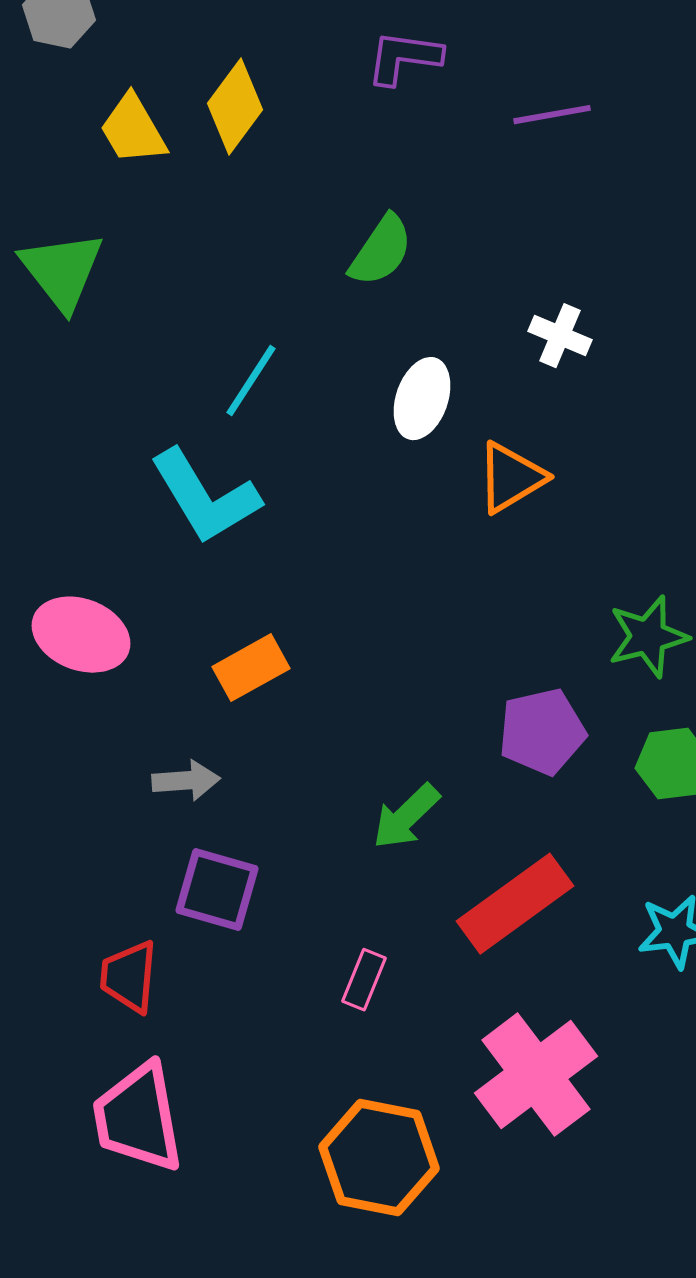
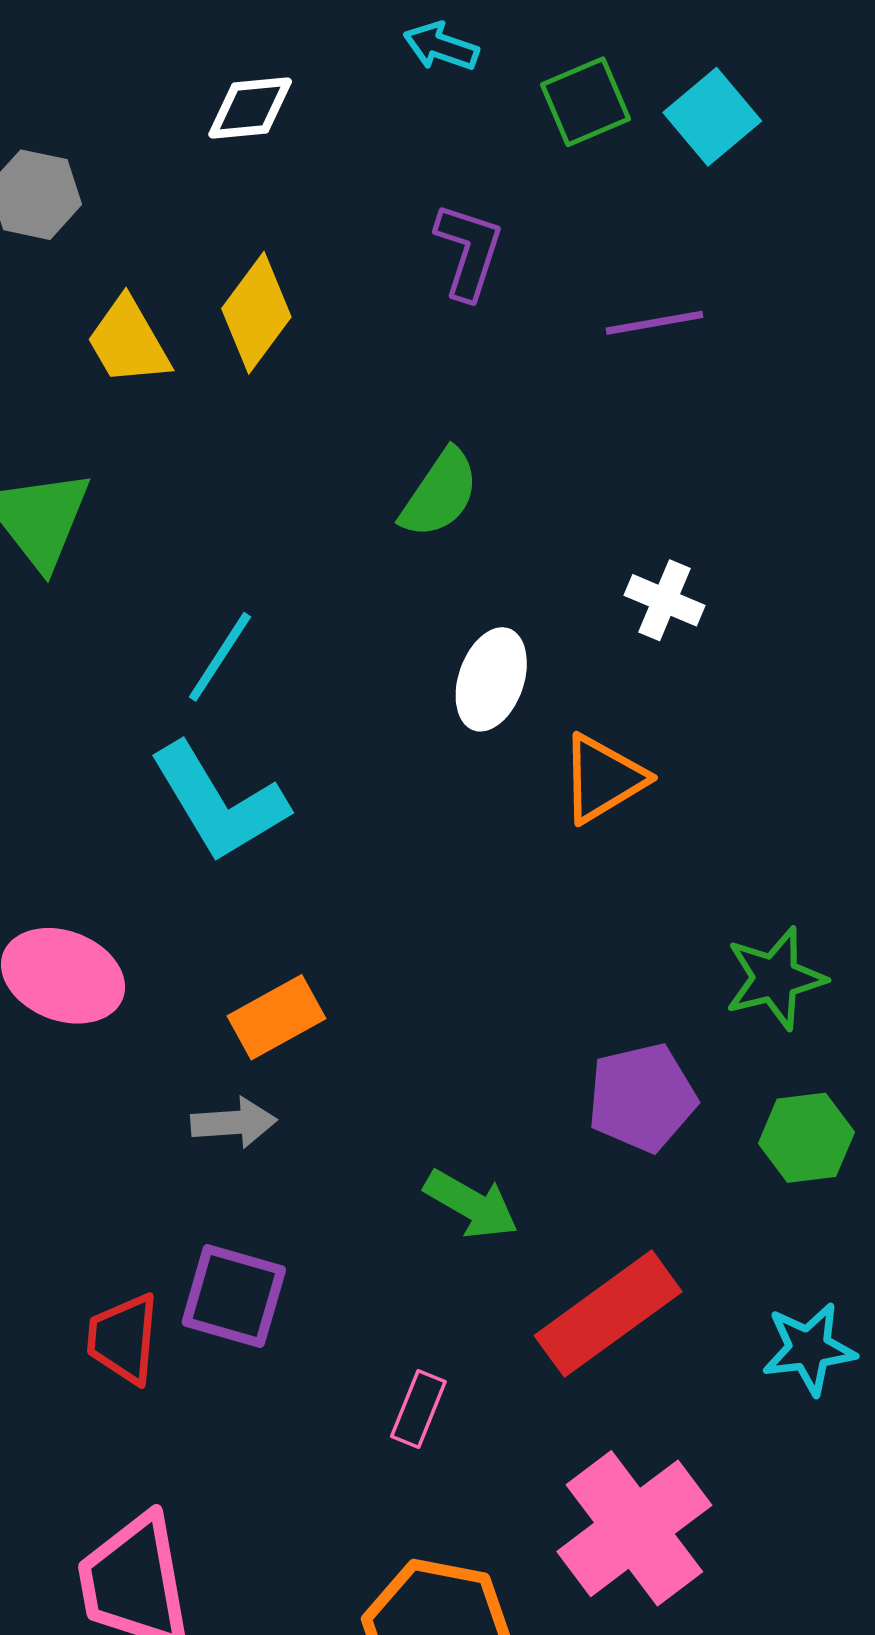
purple L-shape: (404, 58) -> (469, 251), turned 100
cyan line: (251, 381) -> (220, 657), moved
gray arrow: (186, 781) -> (234, 1123), moved
green arrow: (406, 817) -> (471, 1204), turned -106
red trapezoid: (129, 977) -> (123, 1339), moved

